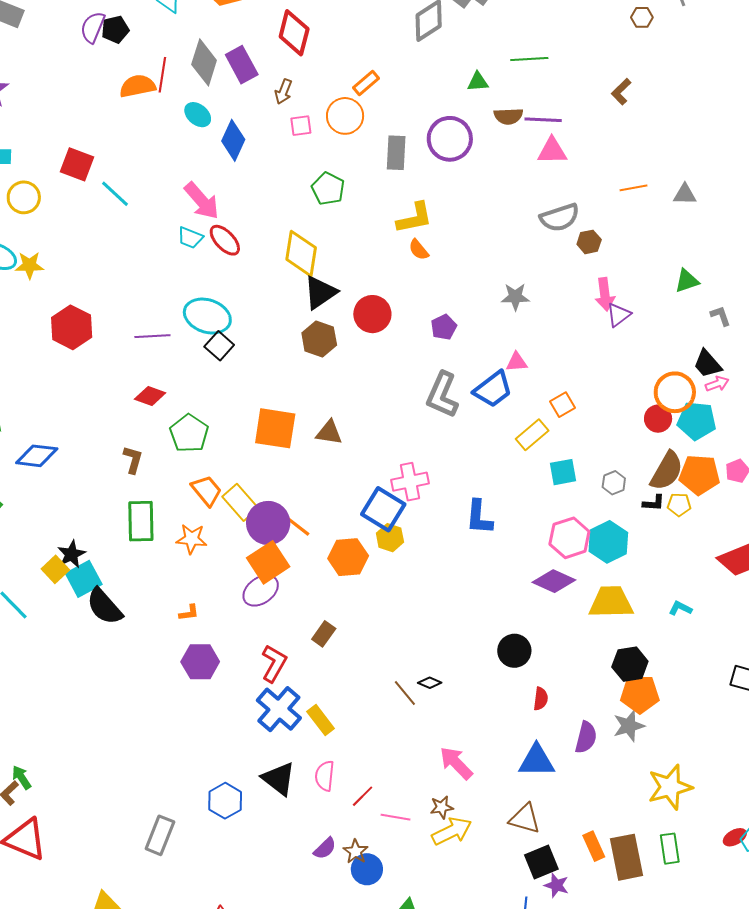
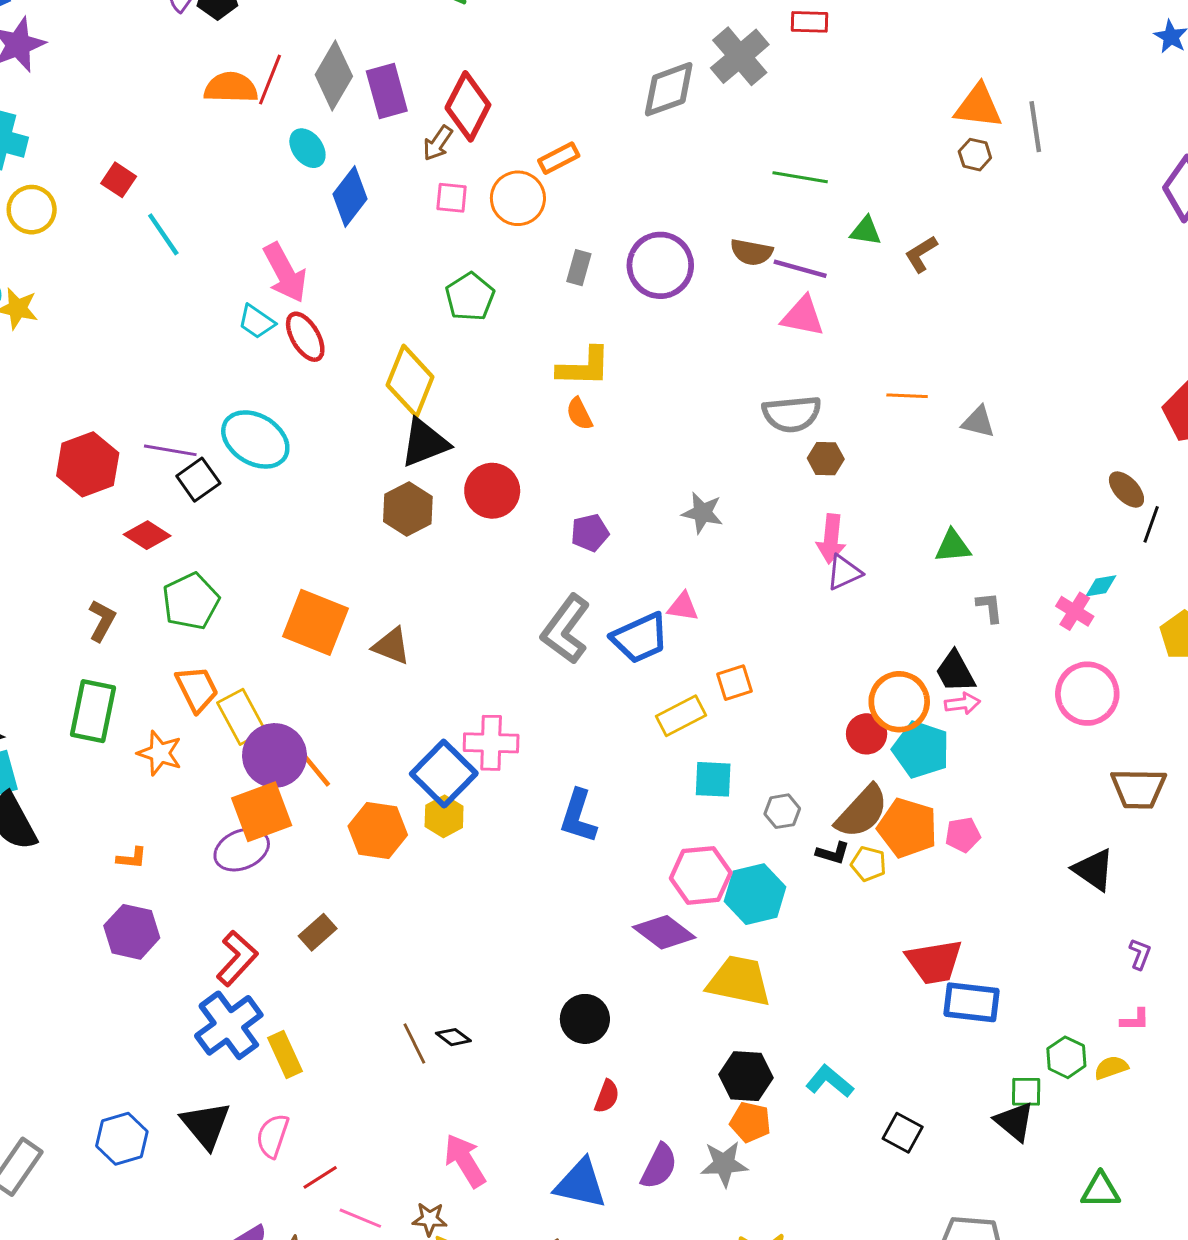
red diamond: (294, 33) -> (468, 106), moved
green triangle: (478, 82) -> (866, 231), moved
gray rectangle: (396, 153) -> (579, 268), size x0.7
red square: (77, 164) -> (119, 180), size x0.7
red hexagon: (72, 327) -> (88, 464), moved
black square: (219, 346) -> (198, 480), moved
cyan L-shape: (680, 608) -> (830, 1081), moved, size x1.4
orange pentagon: (640, 694) -> (750, 1122), size x0.7

